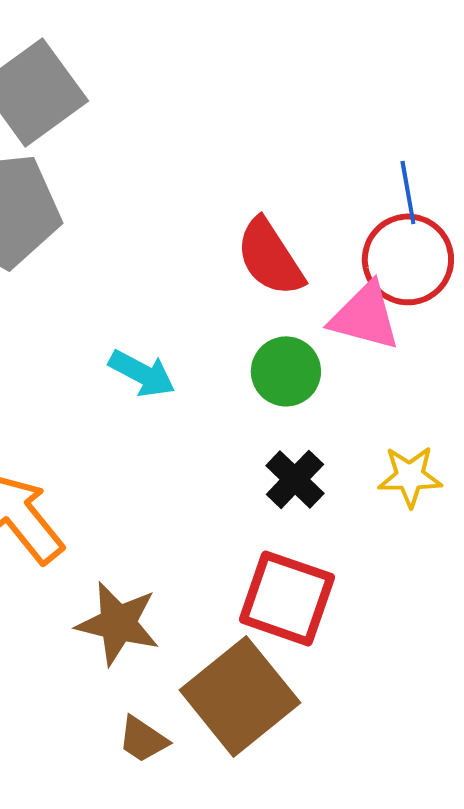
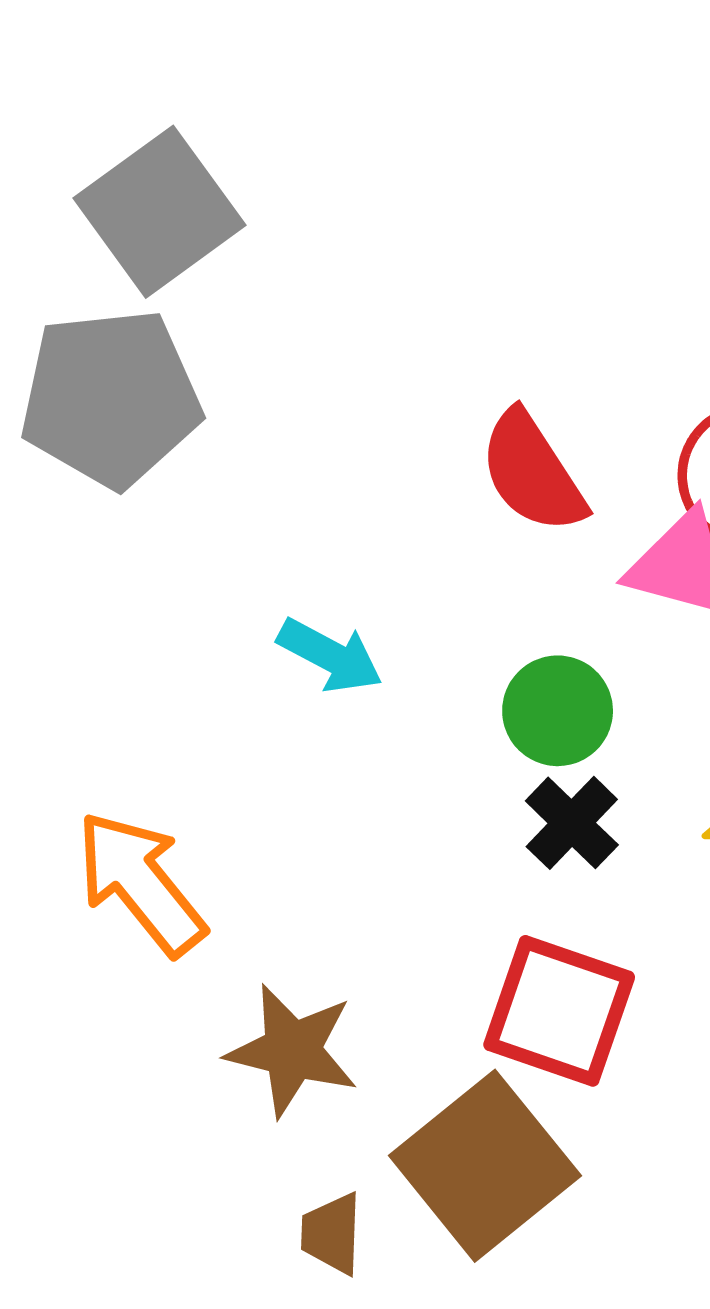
green circle: (286, 371) -> (558, 711), moved
brown trapezoid: (143, 739) -> (332, 1234), turned 58

